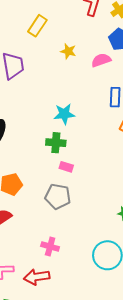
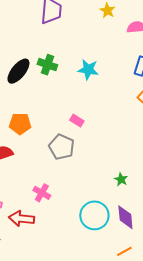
green cross: (56, 143) -> (47, 65), moved

